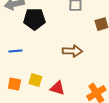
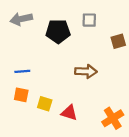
black pentagon: (34, 19) -> (58, 31), moved
orange square: (14, 84) -> (21, 95), moved

